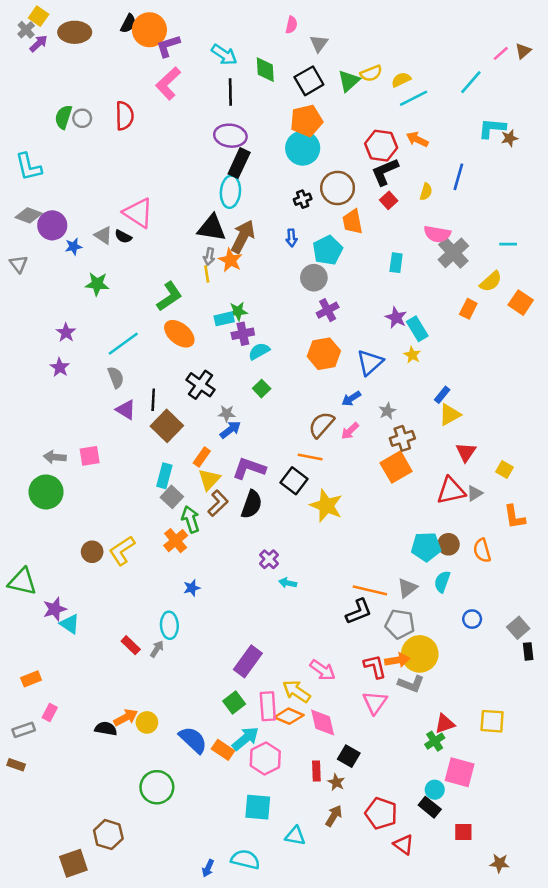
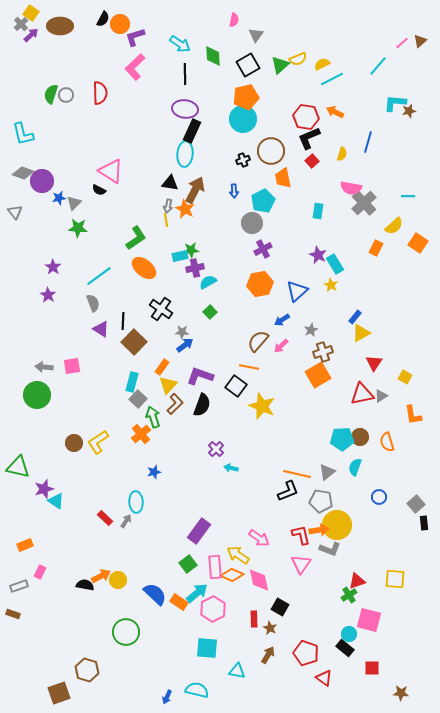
orange circle: (149, 30) -> (120, 24), size x0.7
black triangle: (212, 228) -> (170, 183), size x0.7
gray triangle: (103, 235) -> (74, 203), moved, turned 42

